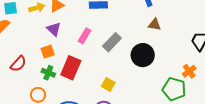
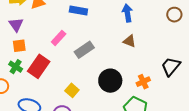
purple triangle: (54, 29) -> (16, 25), moved
black circle: (143, 55) -> (110, 81), moved
orange cross: (189, 71) -> (143, 82), moved

